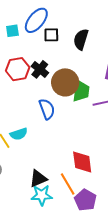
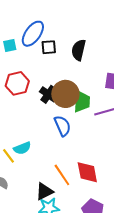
black cross: (40, 69) -> (48, 94), moved
blue semicircle: (47, 109) -> (63, 126), moved
orange line: (68, 184) -> (62, 175), moved

